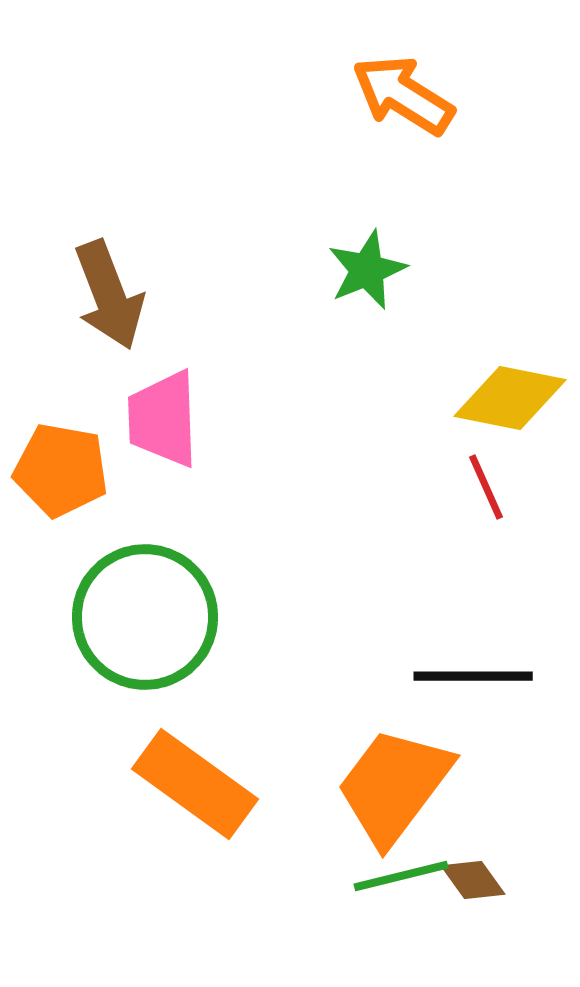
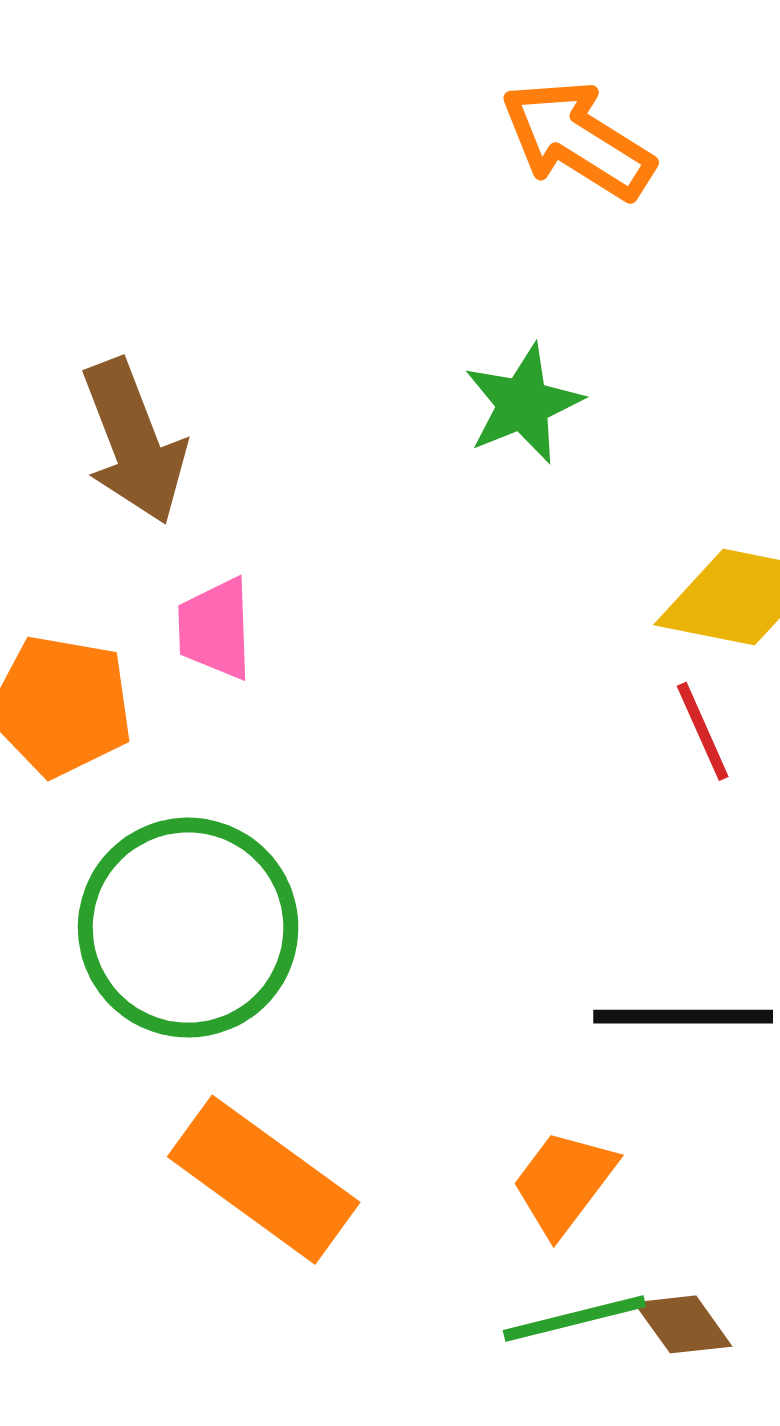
pink trapezoid: (163, 419) -> (215, 629), size x0.7
orange trapezoid: (394, 786) -> (564, 1183), size x0.6

